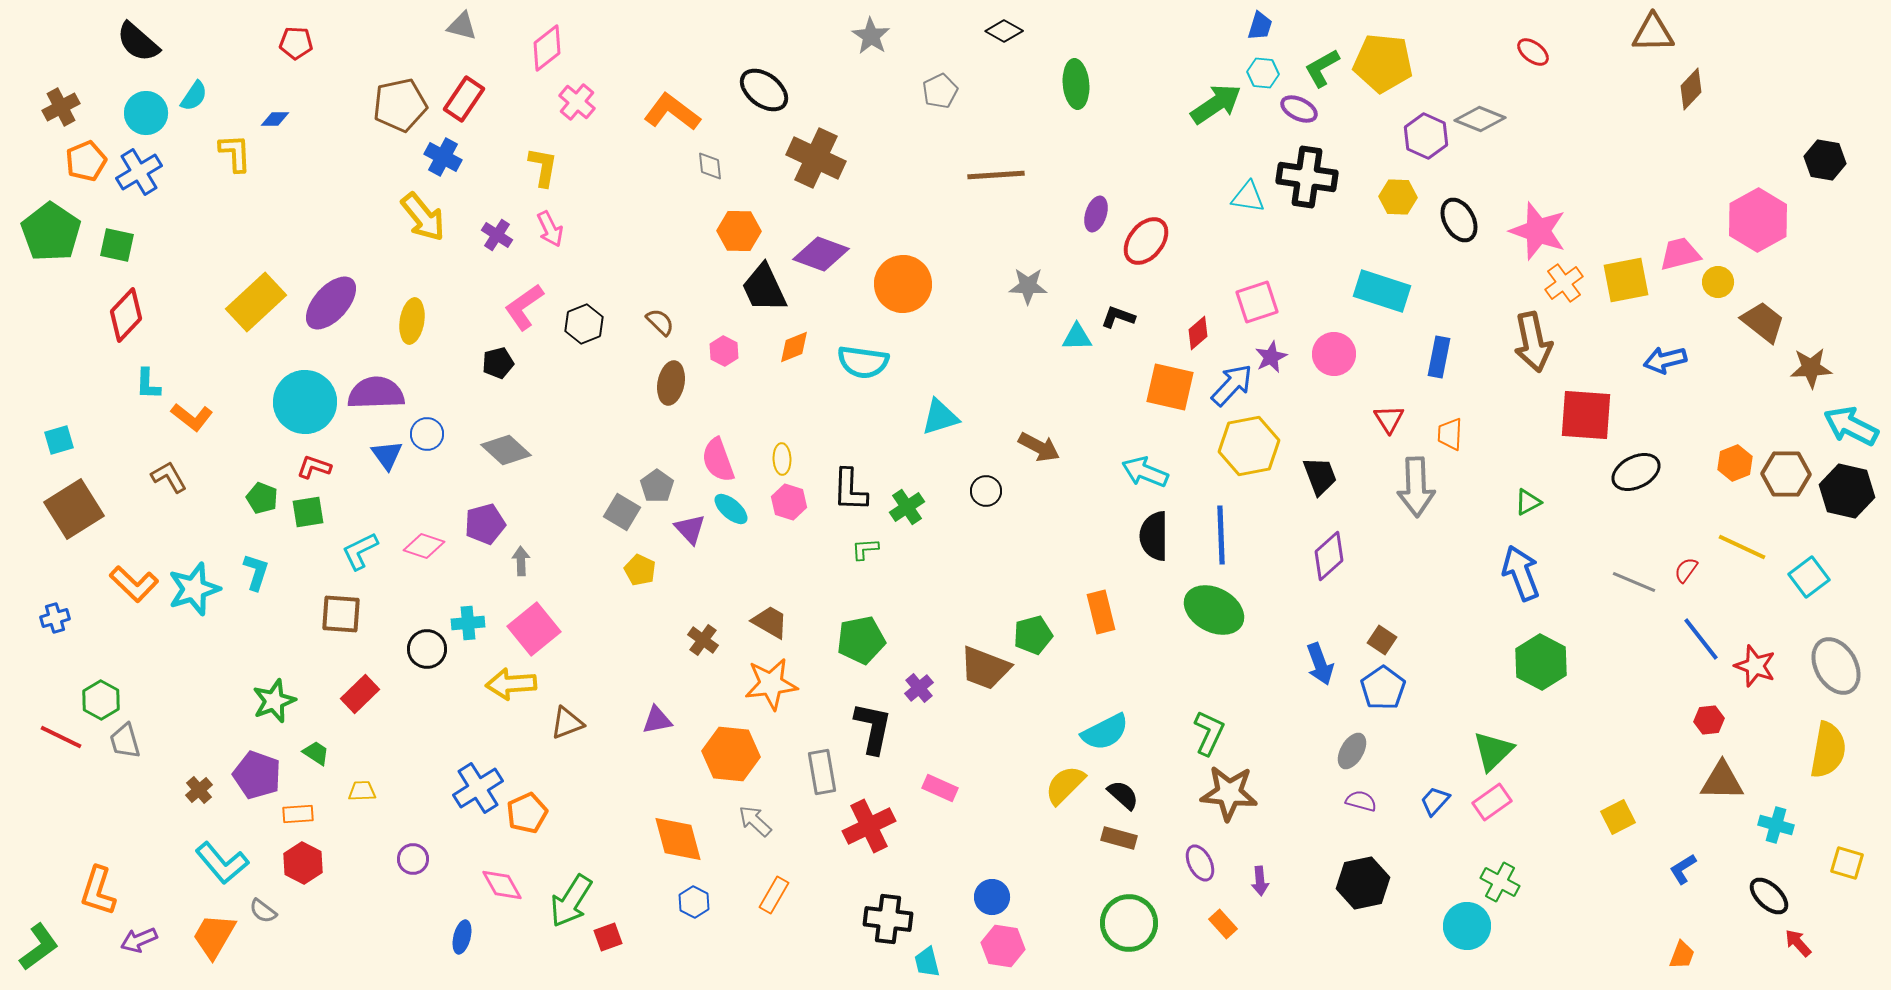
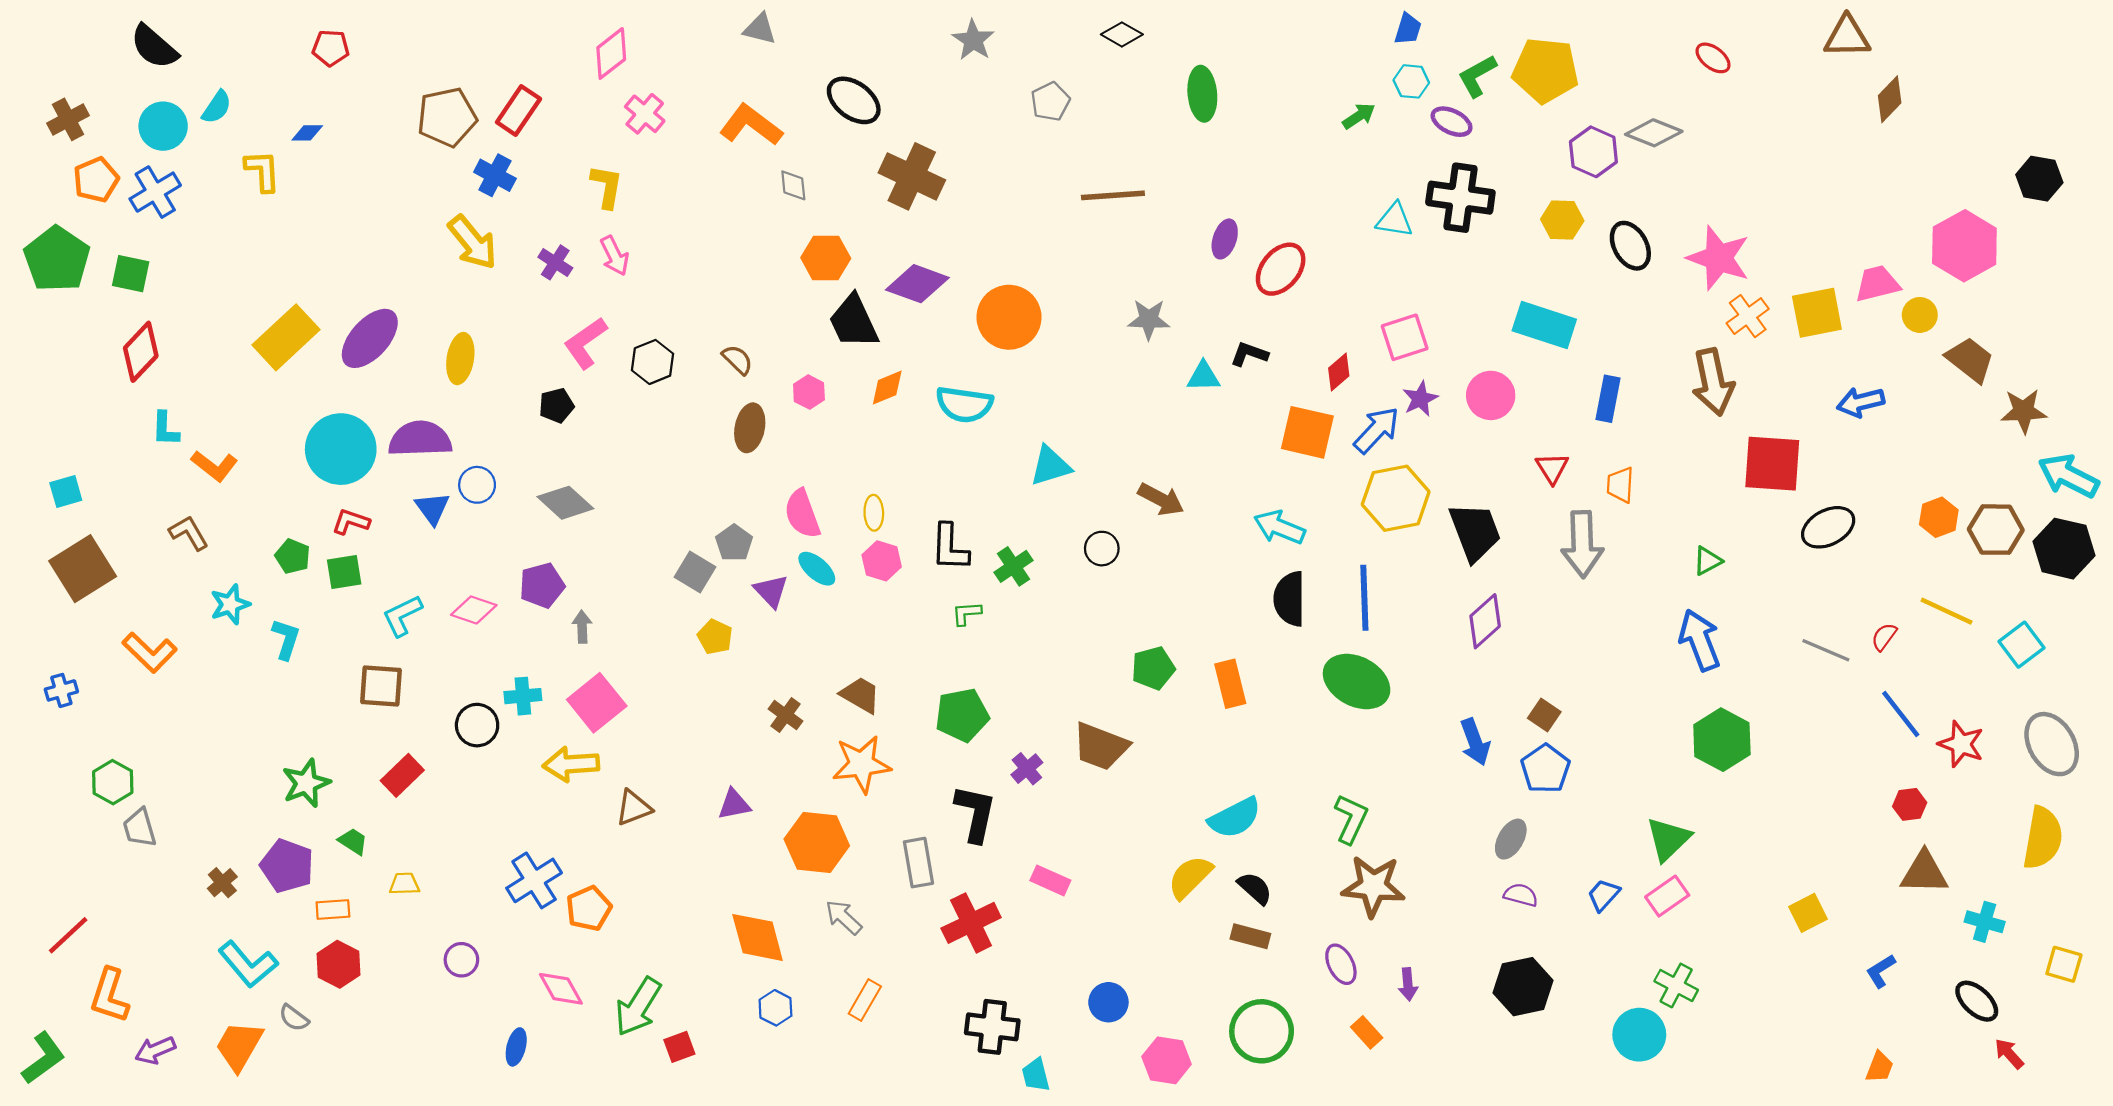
gray triangle: (462, 26) -> (760, 29), moved
green arrow: (1216, 104) -> (1359, 116), size x0.6
black trapezoid: (1320, 476) -> (1475, 532), size x1.4
cyan star: (194, 589) -> (230, 604), moved, size x0.7
green pentagon: (1033, 635) -> (1153, 668), moved
red line: (61, 737) -> (68, 935), moved, turned -69
pink hexagon: (1003, 946) -> (1167, 1060), moved

